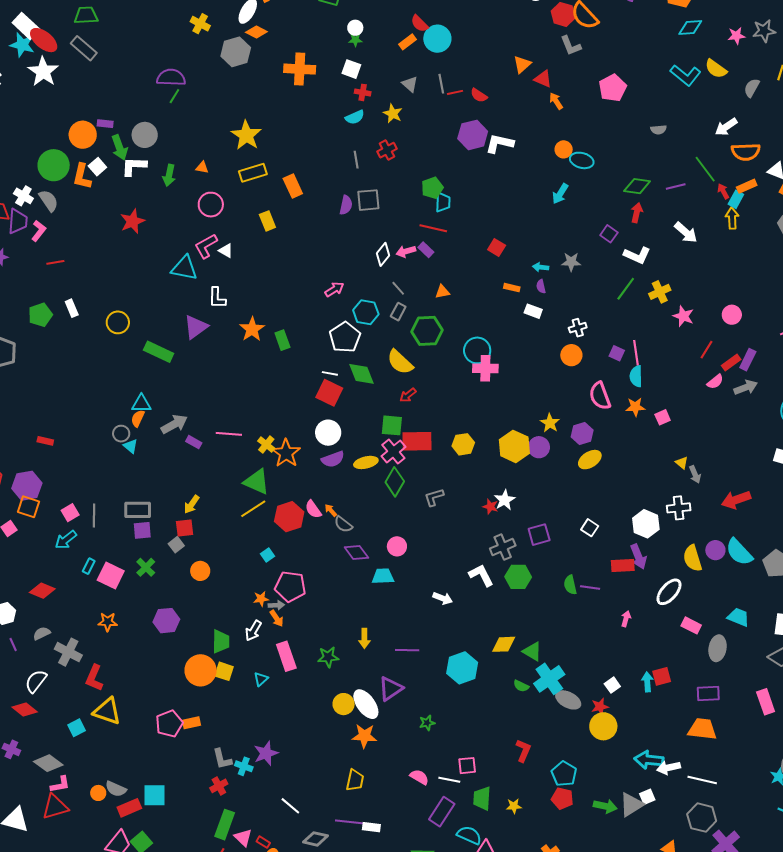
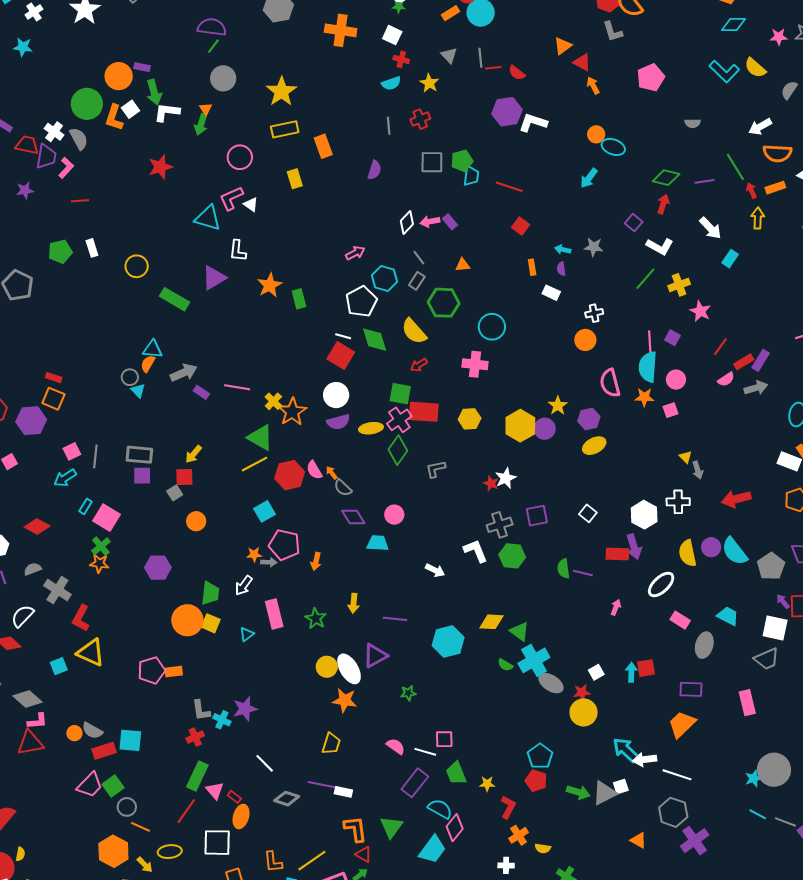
gray circle: (145, 135) -> (223, 78), moved
orange triangle: (202, 167) -> (206, 109), moved, turned 40
cyan rectangle: (736, 199) -> (730, 259), moved
gray square: (368, 200) -> (432, 162), moved
red line: (433, 228) -> (509, 187), moved
orange rectangle: (512, 288) -> (532, 267), turned 63
pink circle: (732, 315) -> (676, 380), moved
purple square: (617, 353) -> (672, 338), moved
pink cross: (485, 368) -> (475, 364), moved
cyan semicircle: (636, 376) -> (648, 367), size x1.4
orange square: (28, 507) -> (53, 399), moved
cyan square: (267, 555) -> (265, 511), size x1.5
green cross: (146, 567) -> (101, 546), moved
orange arrow: (277, 618) -> (316, 561), moved, turned 42
green star: (328, 657) -> (316, 619), turned 30
orange trapezoid: (702, 729) -> (682, 724), turned -56
red L-shape: (523, 751) -> (508, 807), moved
cyan arrow: (649, 760) -> (626, 750), turned 32
green trapezoid: (482, 798) -> (456, 773), turned -30

